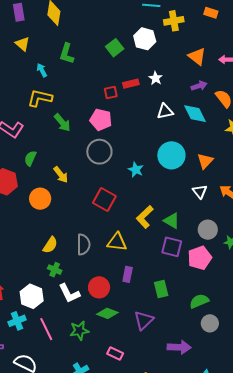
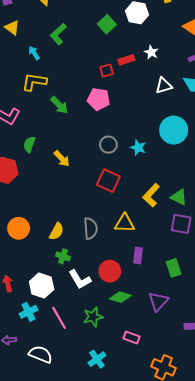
green L-shape: (67, 54) -> (58, 34), turned 35
gray circle: (99, 152) -> (108, 145), moved, size x0.7
orange circle: (40, 199) -> (19, 228), moved

